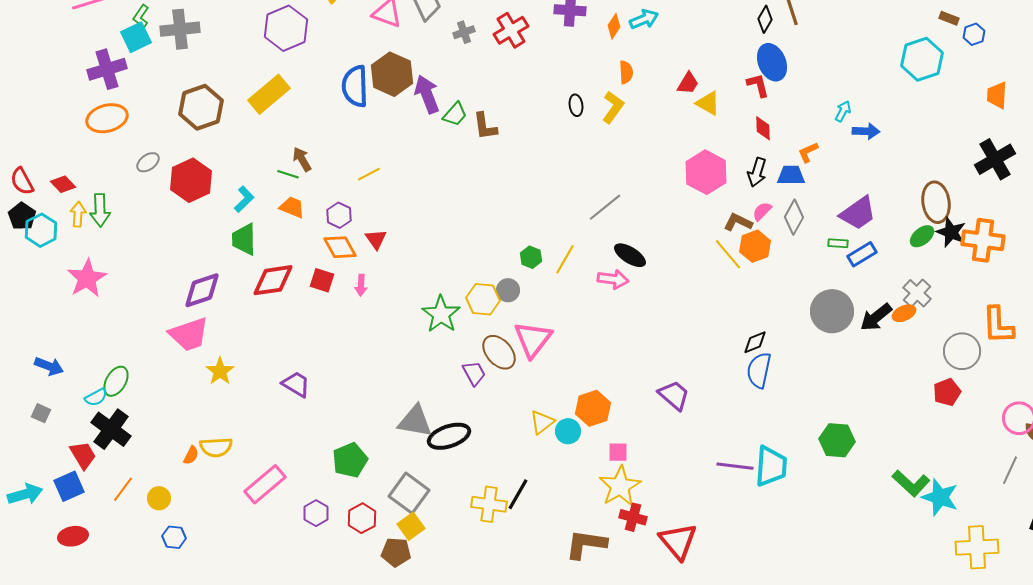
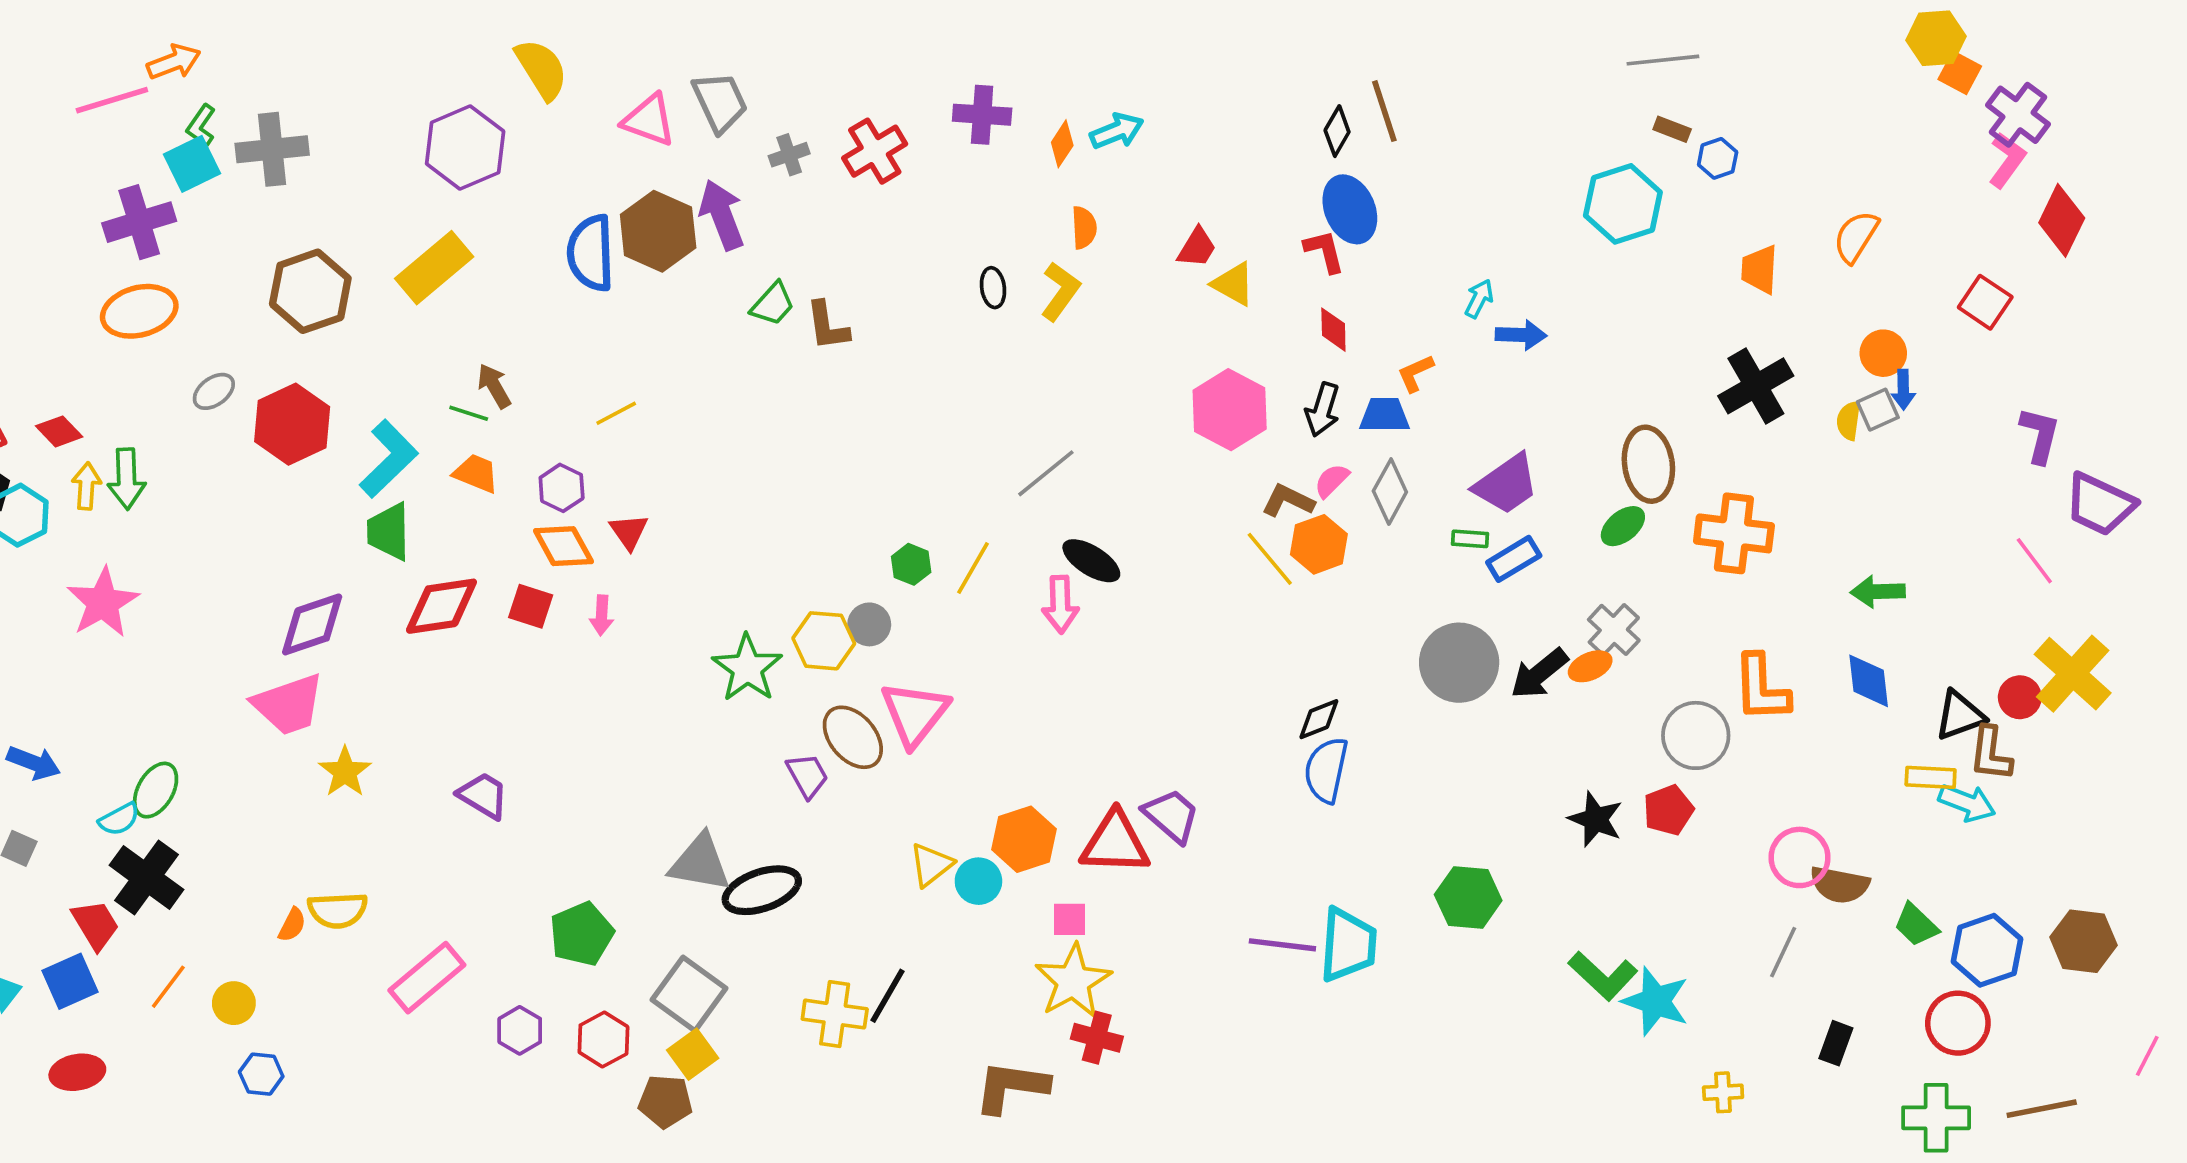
purple arrow: (427, 94) -> (722, 215), moved
cyan L-shape: (244, 199) -> (389, 459), size x1.6
black star: (951, 232) -> (1596, 819), moved
pink arrow: (613, 279) -> (1060, 604), turned 80
red triangle: (678, 541) -> (1115, 843), moved, turned -48
yellow cross: (977, 547) -> (1723, 1092), size x0.5

